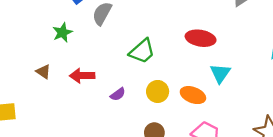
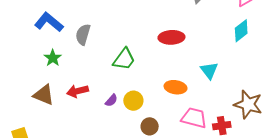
brown triangle: (43, 72) -> (44, 95), size x1.6
cyan triangle: (220, 73) -> (209, 70), moved
yellow circle: (158, 91) -> (133, 101), moved

